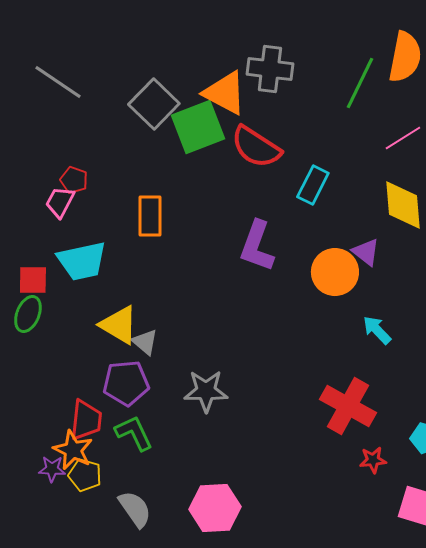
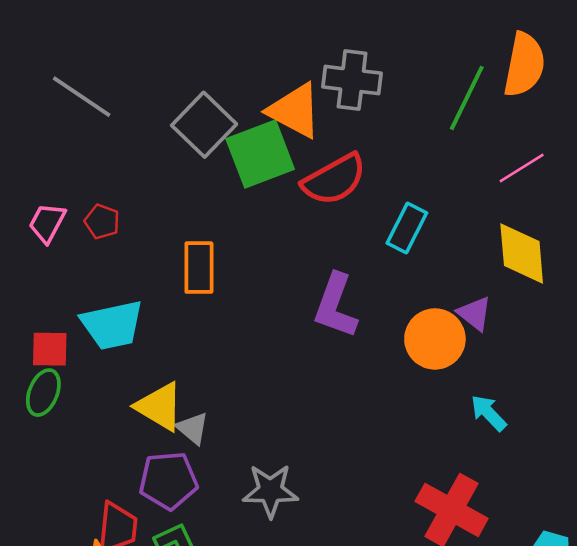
red semicircle: (256, 147) -> (334, 180), turned -62
pink trapezoid: (60, 202) -> (47, 223), moved

